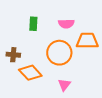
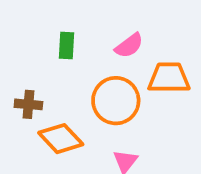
pink semicircle: (66, 24) -> (129, 46), turned -35

